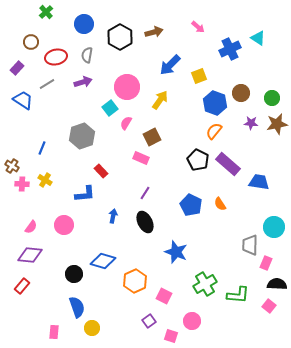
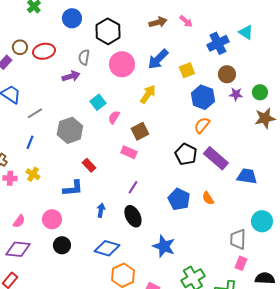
brown arrow: (154, 32) -> (158, 22), moved
brown circle: (31, 42) -> (20, 47), moved
gray semicircle: (87, 55) -> (84, 57), moved
gray line: (47, 84) -> (35, 113), moved
pink circle: (127, 87) -> (122, 64), moved
brown circle: (241, 93) -> (227, 74), moved
purple star: (251, 123) -> (236, 94), moved
blue diamond: (103, 261) -> (107, 248), moved
pink rectangle: (266, 263) -> (241, 263), moved
black circle: (74, 274) -> (62, 245), moved

